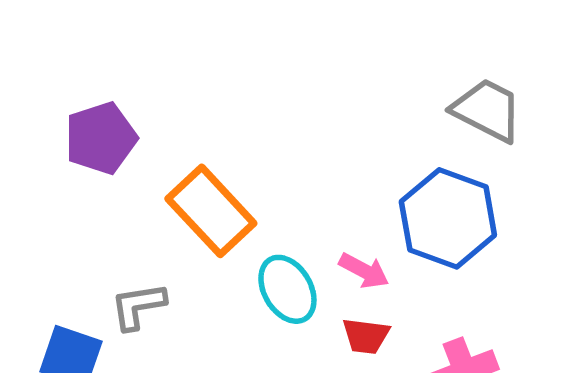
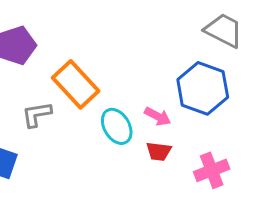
gray L-shape: (138, 306) -> (37, 114), moved

